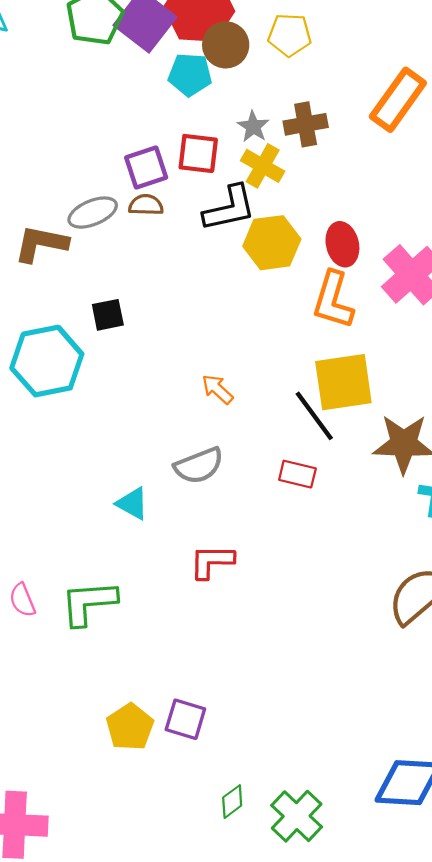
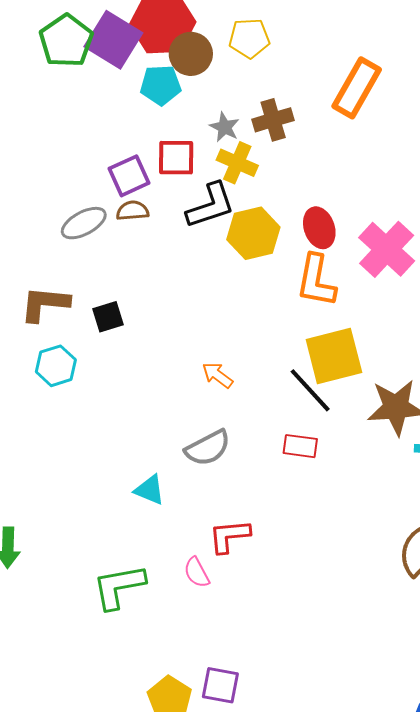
brown L-shape: (41, 244) -> (45, 304), moved
cyan hexagon: (47, 361) -> (56, 366), size x0.6
pink semicircle: (22, 600) -> (197, 572), moved

